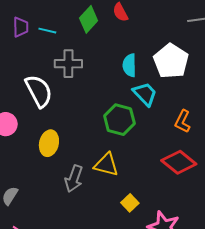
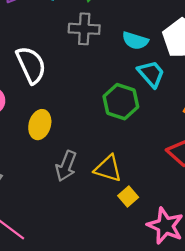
gray cross: (68, 64) -> (84, 29), moved
cyan semicircle: (130, 65) -> (135, 41), turned -75
yellow triangle: (106, 165) -> (108, 169), moved

